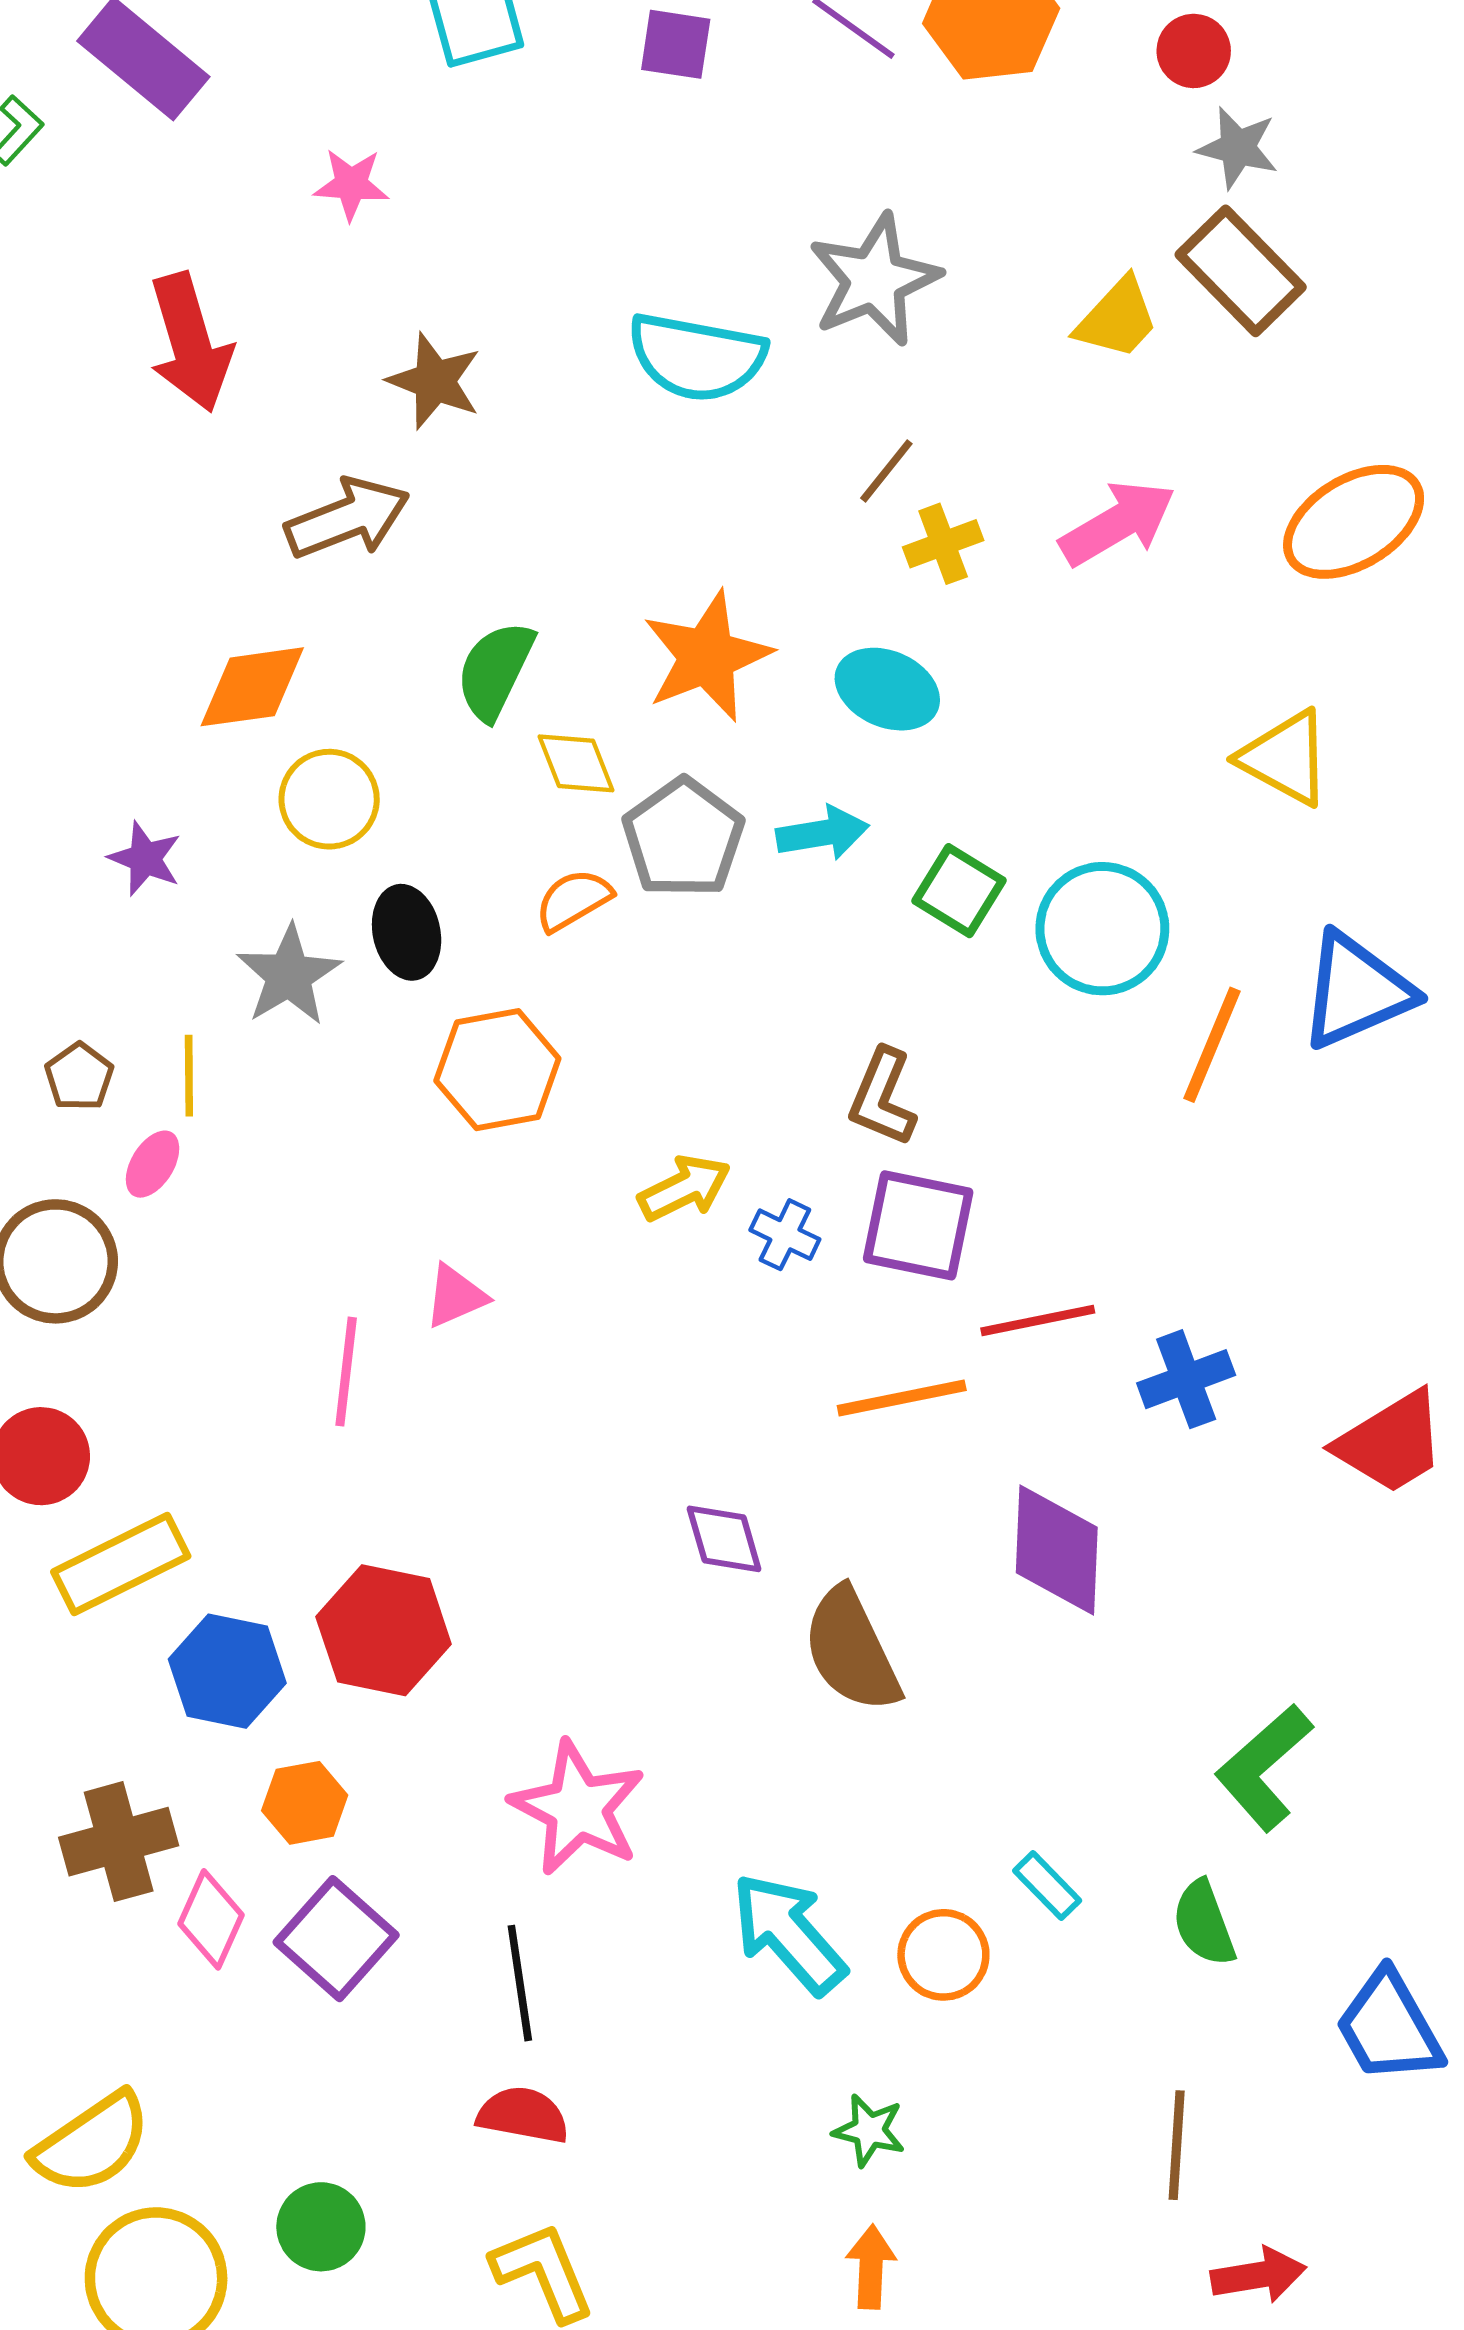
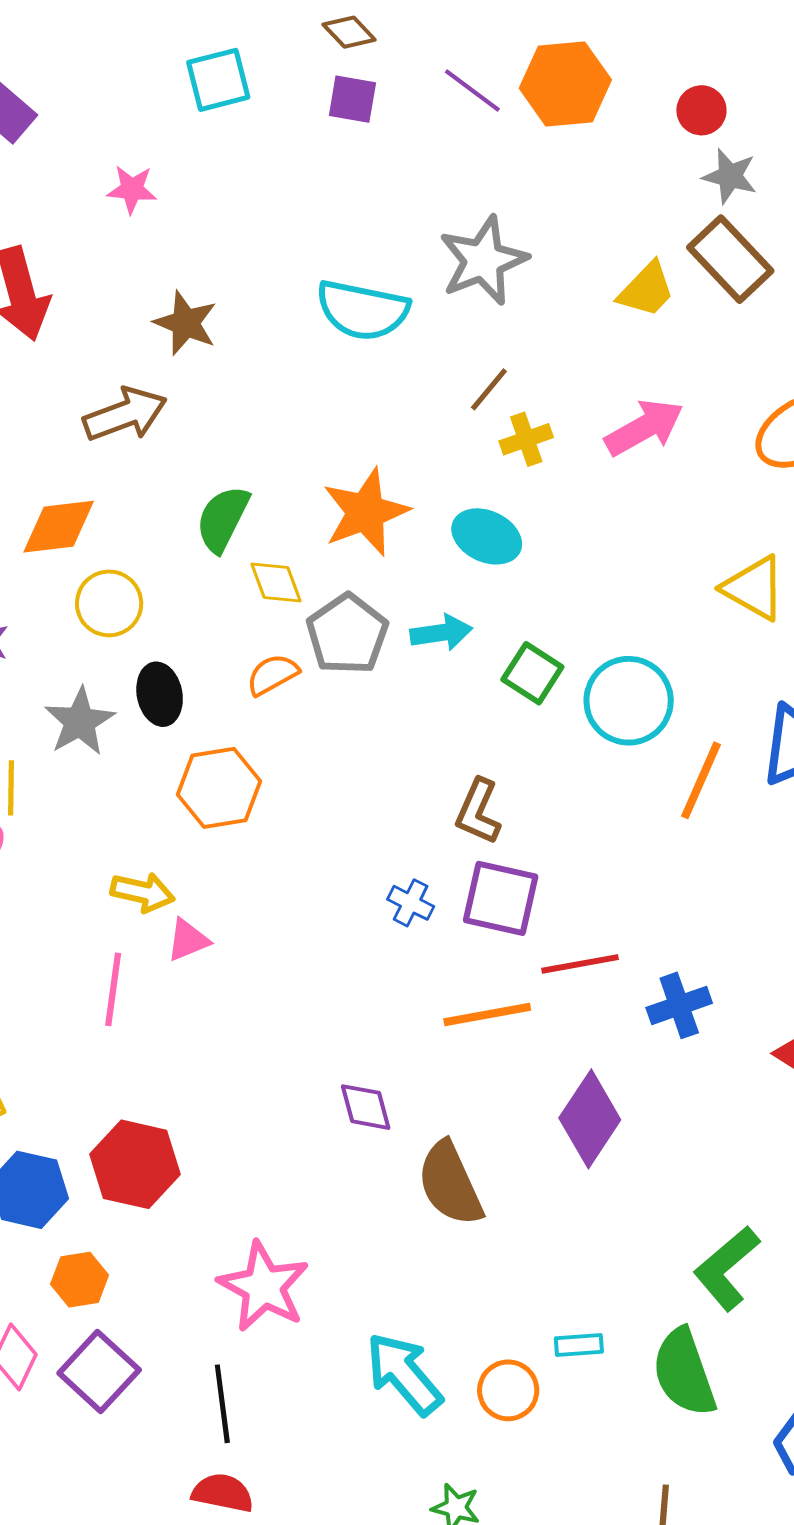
yellow arrow: (684, 1188) -> (143, 892), moved, turned 38
purple diamond: (1057, 1550) -> (590, 1119), turned 30
cyan rectangle: (1047, 1886) -> (579, 1345), turned -51
green semicircle: (1204, 1923) -> (684, 1372), size x1.5

